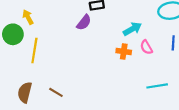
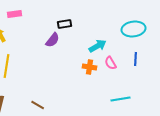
brown line: (56, 92) -> (38, 105), moved

